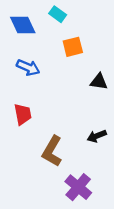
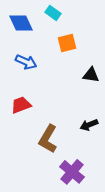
red trapezoid: (23, 114) -> (21, 105), turned -100

